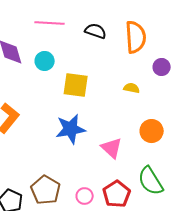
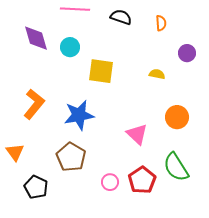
orange semicircle: (136, 37) -> (161, 23), size x0.5
blue star: (71, 129) -> (79, 115), moved
brown pentagon: (46, 190) -> (71, 157), moved

